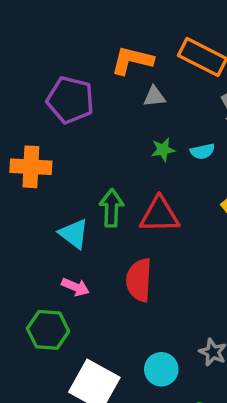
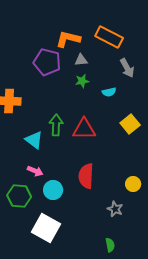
purple pentagon: (70, 100) -> (47, 62), moved
green star: (163, 150) -> (82, 81), moved
red semicircle: (139, 280) -> (86, 176), moved
cyan circle: (161, 369) -> (53, 190), moved

